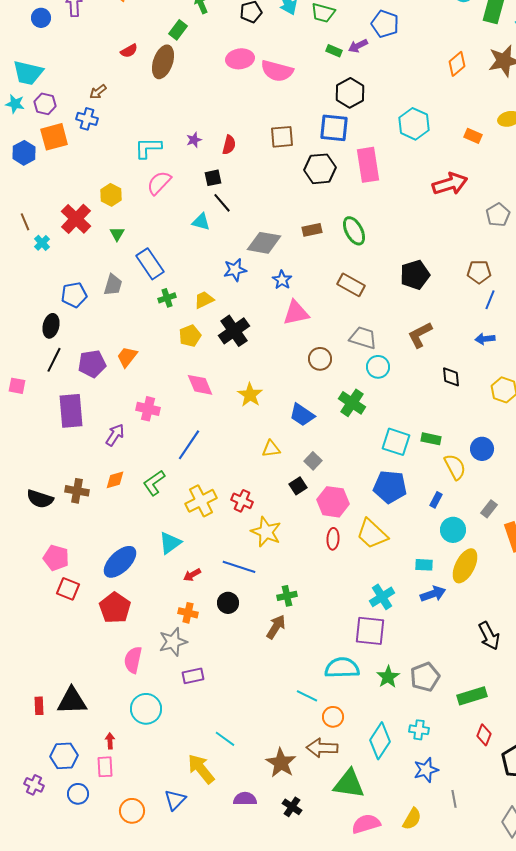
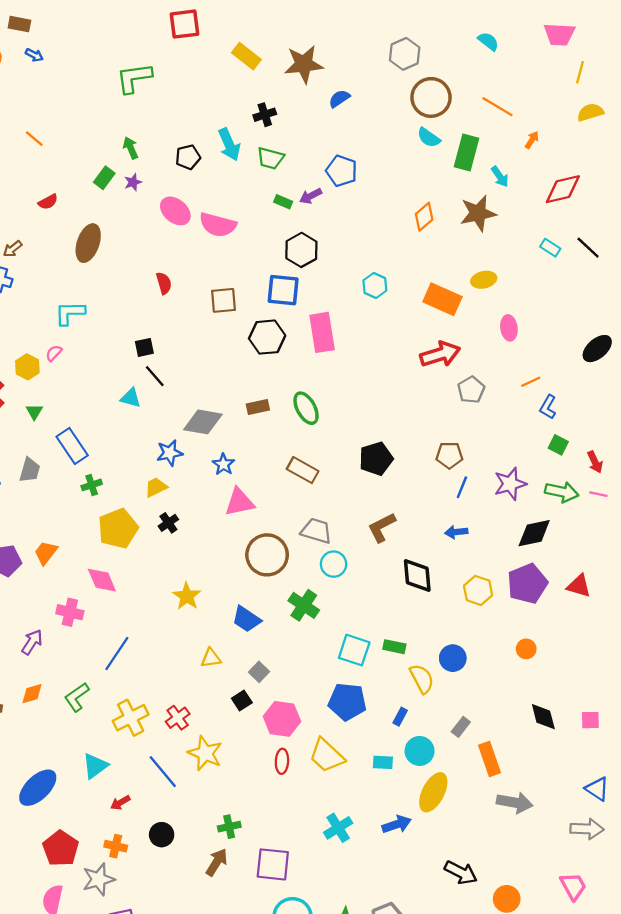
pink ellipse: (240, 59) -> (175, 211), turned 48
brown ellipse: (163, 62) -> (88, 243), moved
cyan hexagon: (414, 124) -> (375, 285), size x0.7
orange rectangle: (473, 136) -> (442, 299), size x1.8
purple star: (194, 140) -> (133, 182), moved
red semicircle: (229, 145) -> (164, 283), moved, turned -30
pink semicircle: (159, 183) -> (54, 353), moved, size x0.6
red arrow: (450, 184) -> (440, 354), moved
yellow trapezoid: (204, 300) -> (156, 487), moved
black cross: (234, 331) -> (168, 523), size x0.6
yellow pentagon: (190, 336) -> (118, 529), size x1.6
brown circle: (320, 359) -> (267, 555), size x1.6
black diamond: (451, 377) -> (417, 576), size x1.5
pink diamond: (200, 385) -> (102, 580), moved
red cross: (242, 501) -> (178, 718), turned 30
cyan rectangle: (424, 565) -> (383, 762), moved
blue line: (239, 567) -> (163, 772), moved, turned 32
red pentagon: (115, 608) -> (61, 848), moved
purple square: (370, 631) -> (273, 864), moved
black arrow: (489, 636) -> (461, 872), turned -36

